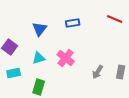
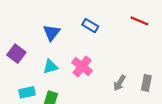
blue rectangle: (73, 23) -> (90, 26), turned 40
cyan rectangle: (14, 73) -> (27, 92), moved

